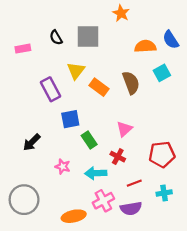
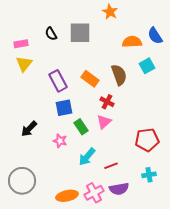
yellow triangle: (76, 71) -> (24, 64), moved
purple rectangle: (50, 89) -> (58, 81), moved
pink triangle: (124, 129) -> (104, 122), moved
red cross: (118, 157) -> (107, 102), moved
pink star: (63, 167) -> (60, 141), moved
cyan arrow: (96, 173) -> (87, 157), turned -48
red line: (134, 183) -> (111, 166), moved
pink cross: (103, 201) -> (94, 193), moved

